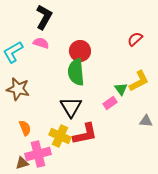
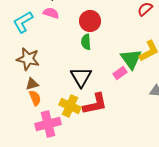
green semicircle: (76, 72) -> (86, 42), size x0.6
green triangle: (121, 89) -> (131, 59), size x1.6
brown triangle: (22, 163) -> (32, 84), moved

